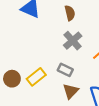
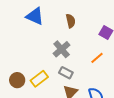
gray cross: (73, 41) -> (62, 49), moved

